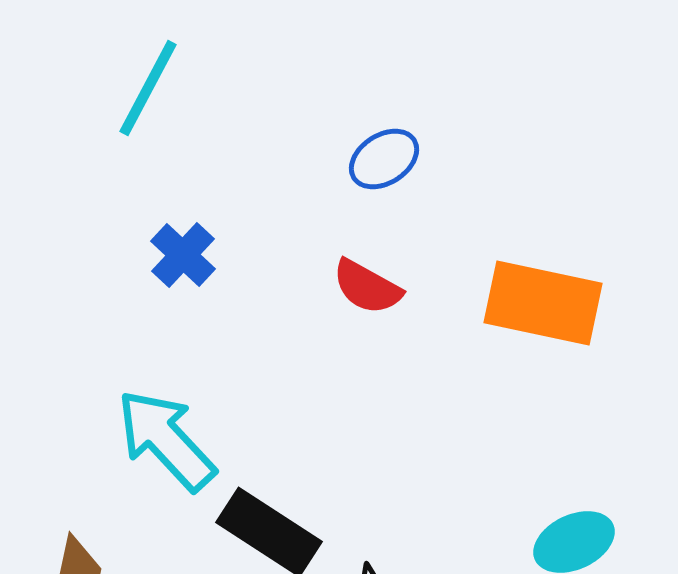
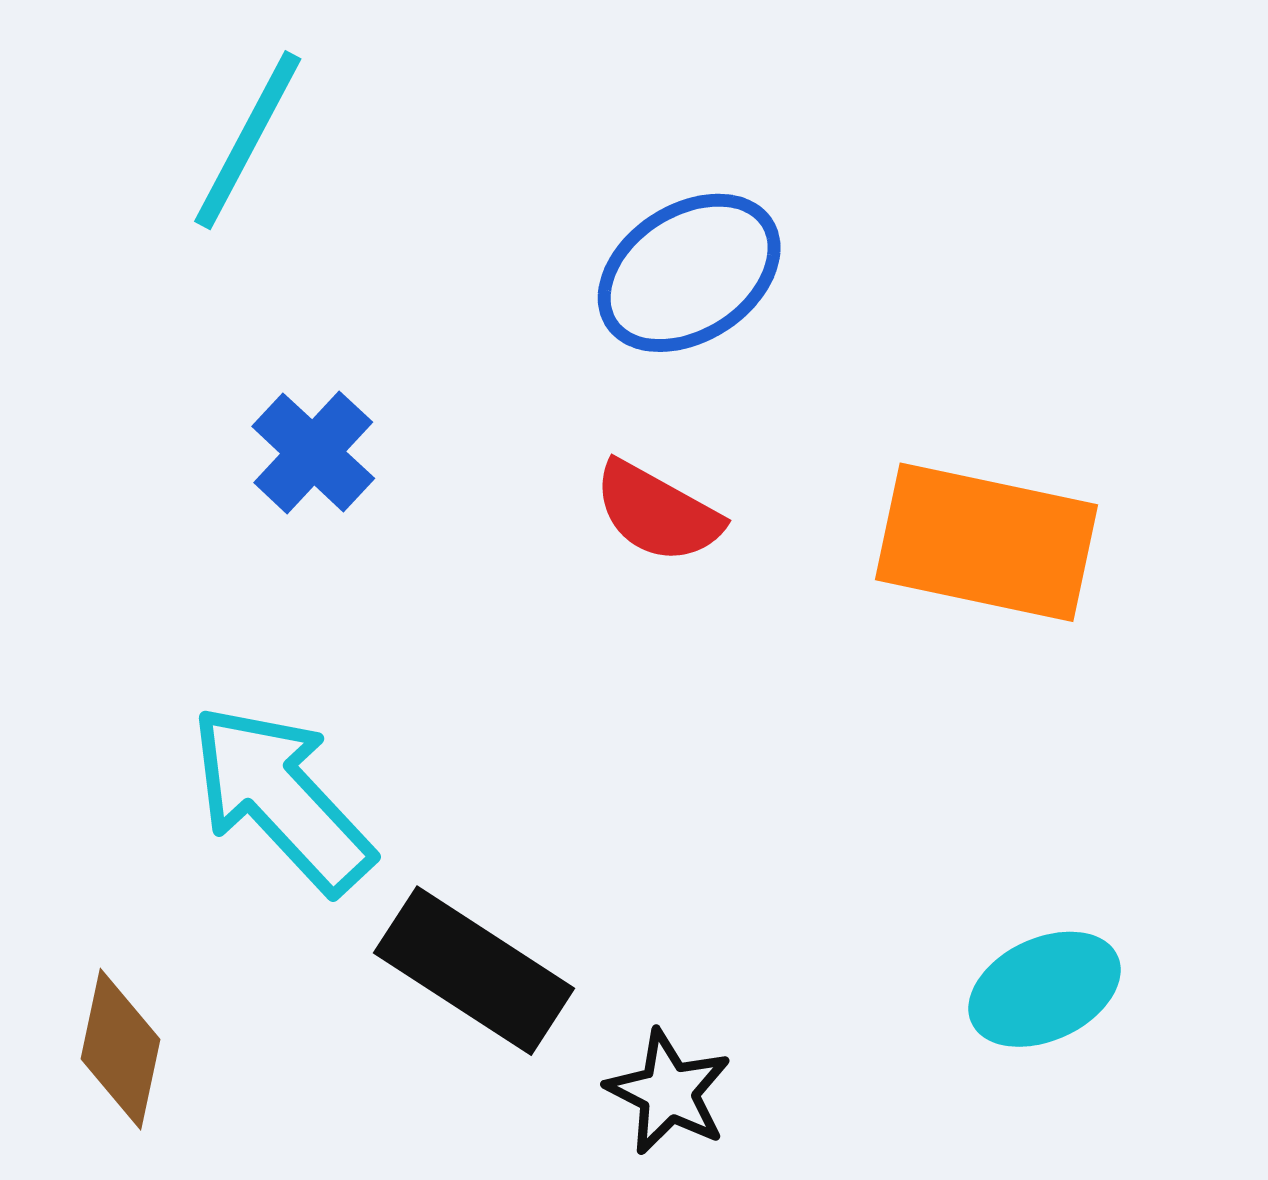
blue ellipse: (384, 159) -> (689, 273), size x1.4

